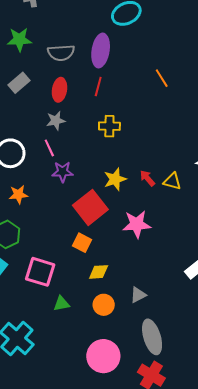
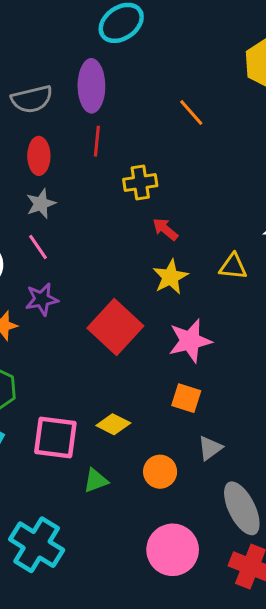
yellow cross: (109, 126) -> (140, 183), moved
purple star: (63, 172) -> (42, 299), moved
red arrow: (147, 178) -> (165, 229), moved
yellow star: (115, 179) -> (170, 277), moved
orange square: (82, 243) -> (186, 398), moved
yellow diamond: (99, 272) -> (113, 424), moved, turned 40

